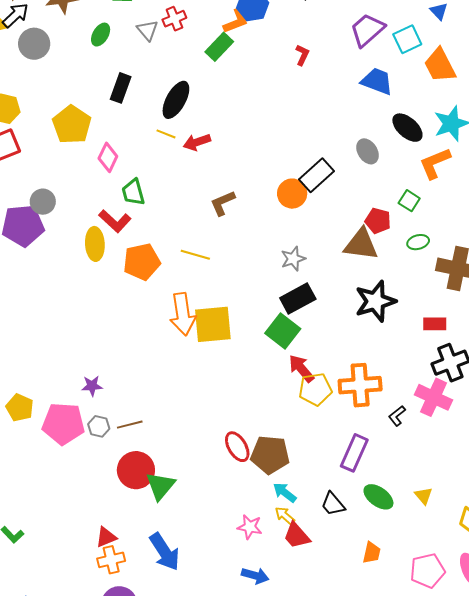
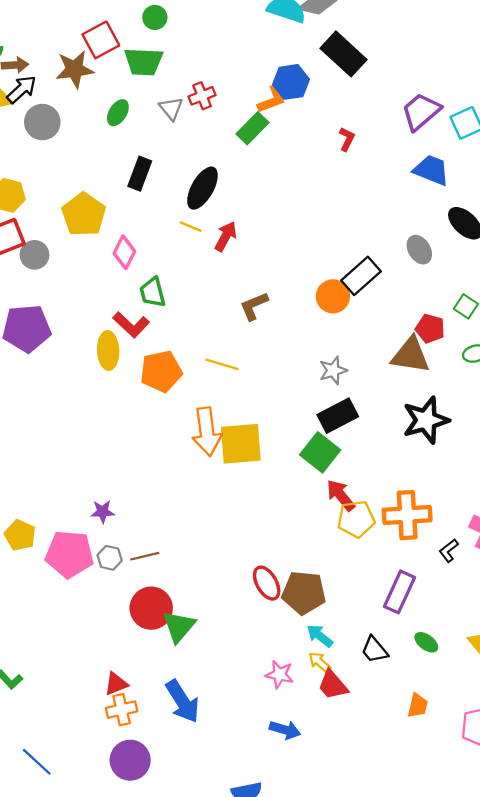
red arrow: (197, 142) -> (226, 236), turned 136
gray circle: (43, 202) -> (34, 255), moved
green ellipse: (378, 497) -> (426, 642), size x0.7

